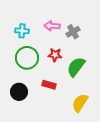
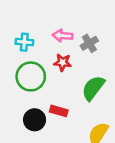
red star: (55, 55) -> (63, 62), moved
black circle: (19, 92) -> (35, 120), moved

